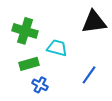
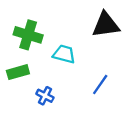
green rectangle: (29, 64) -> (18, 72), moved

